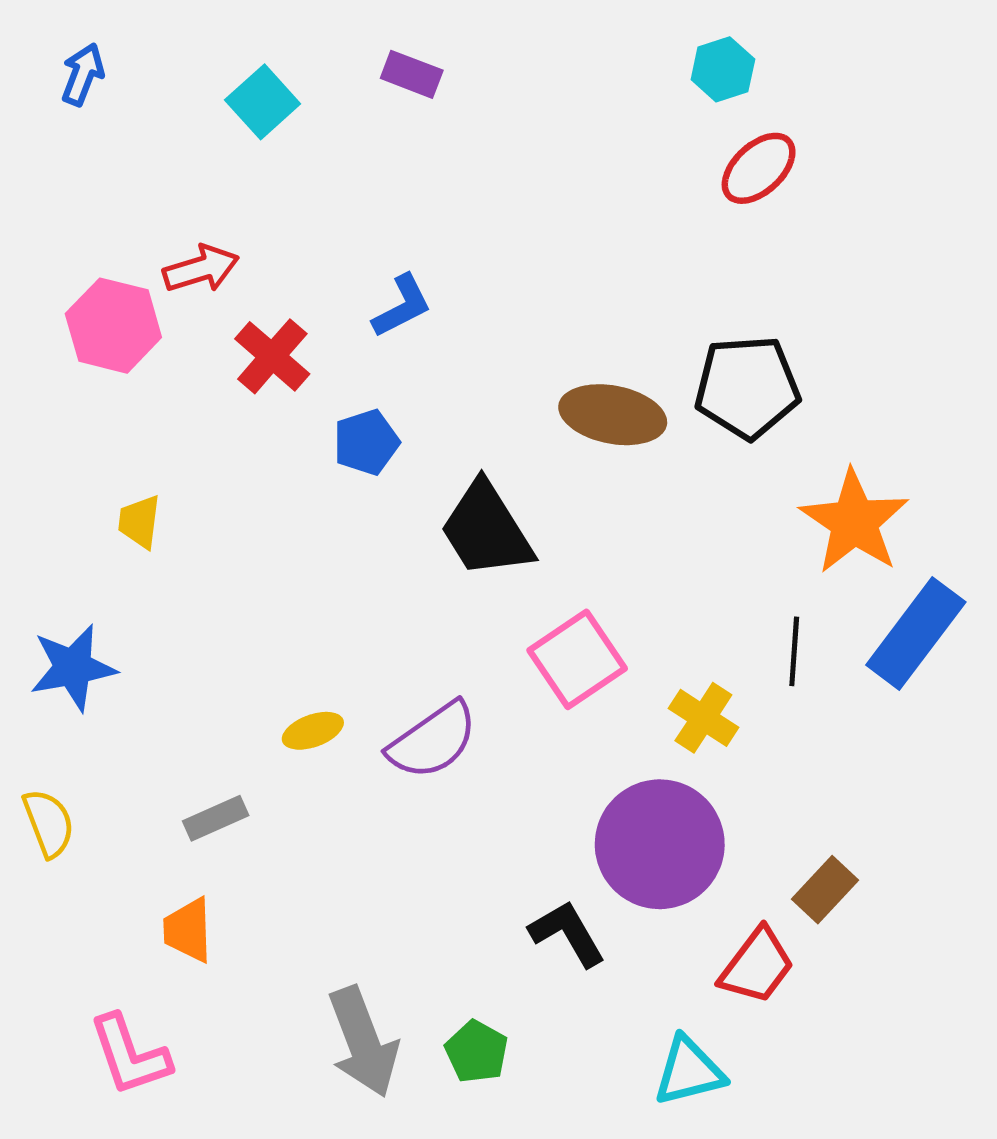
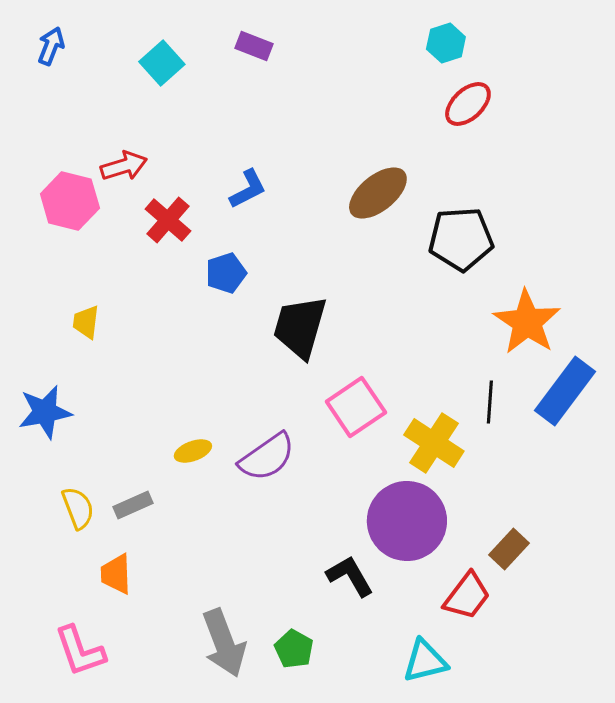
brown ellipse: (613, 415) -> (378, 193), moved, turned -50
black trapezoid: (486, 530) -> (300, 327), turned 48
yellow cross: (703, 718) -> (434, 443), size x1.4
yellow semicircle: (49, 823) -> (78, 508), moved

